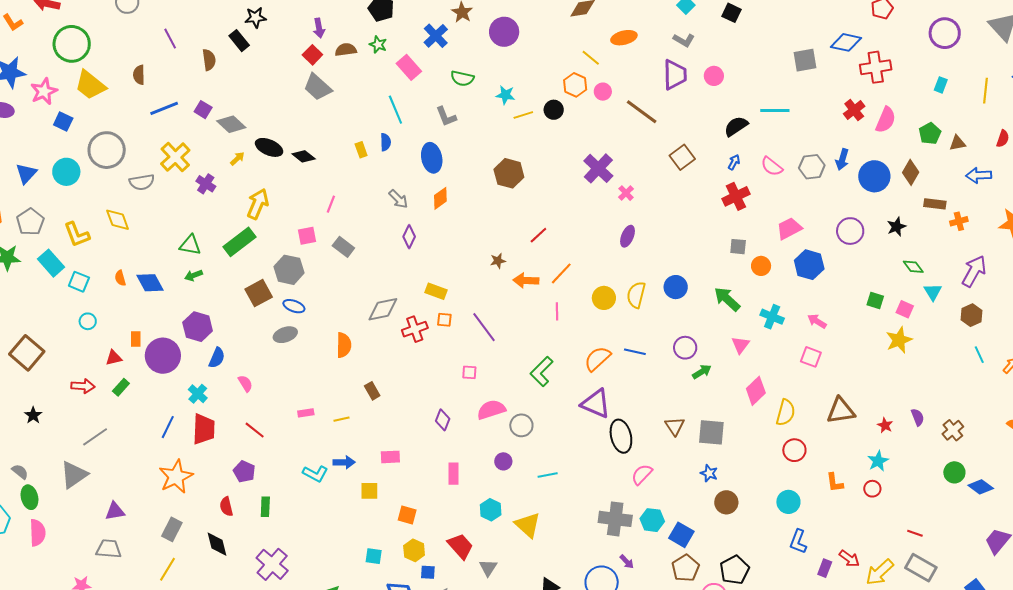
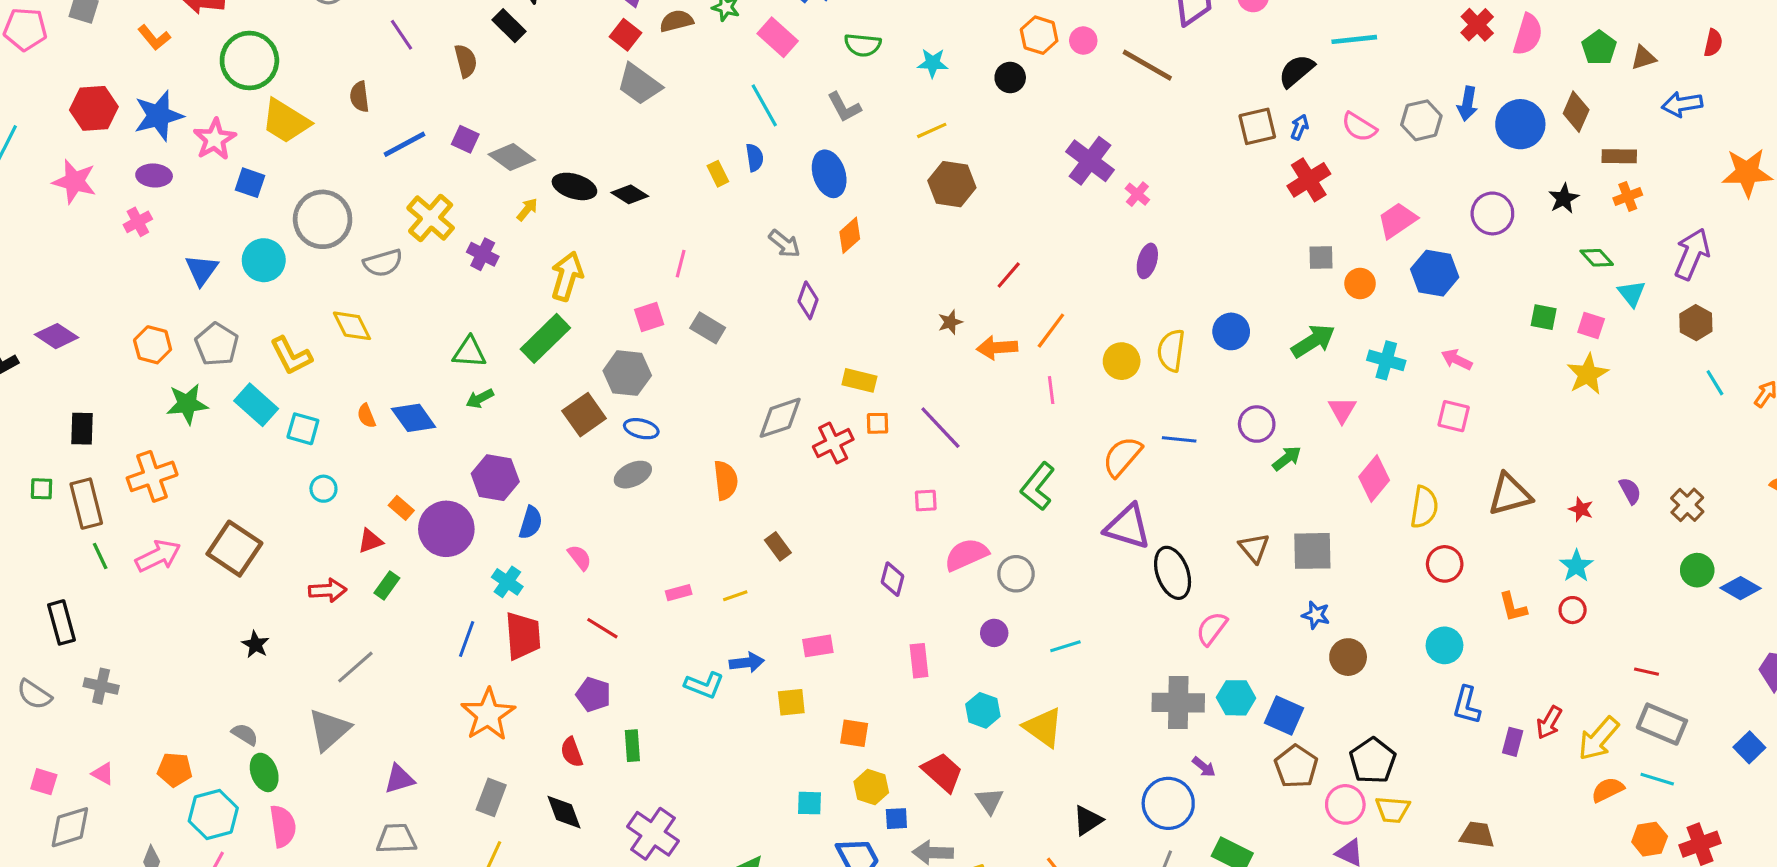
yellow line: (523, 115) -> (932, 130), moved
brown square: (682, 157) -> (1257, 126), moved, turned 30
orange cross: (959, 221) -> (1628, 196), moved
green arrow: (727, 299) -> (1313, 341), turned 112
orange rectangle: (136, 339) -> (401, 508), turned -42
red arrow: (849, 559) -> (1549, 723), turned 90

